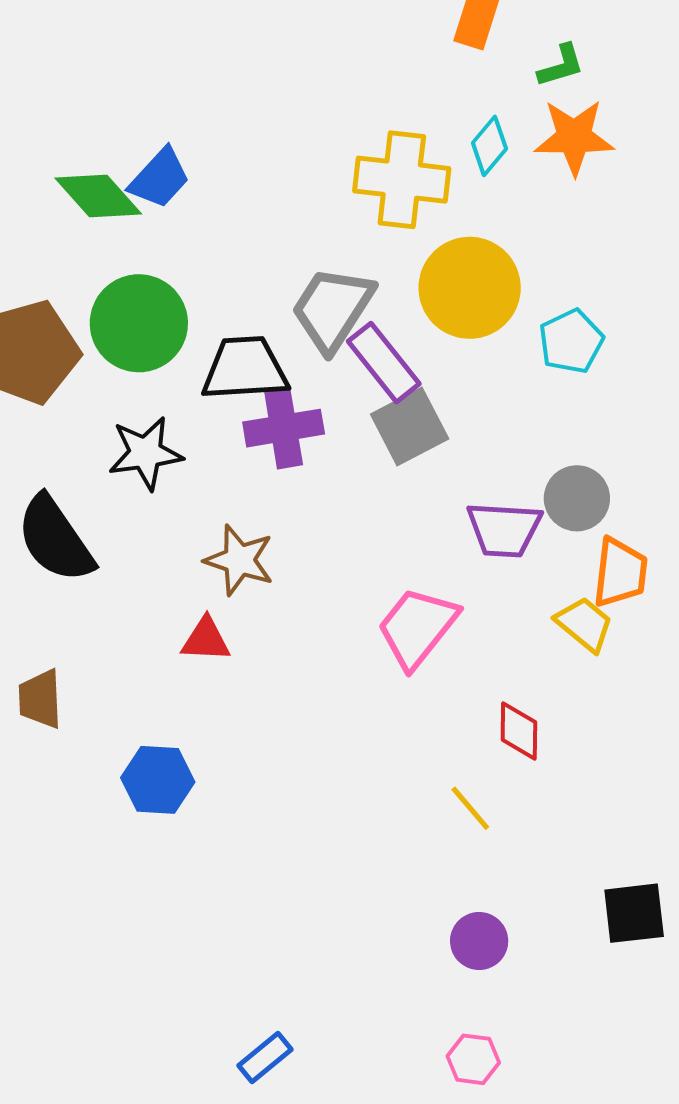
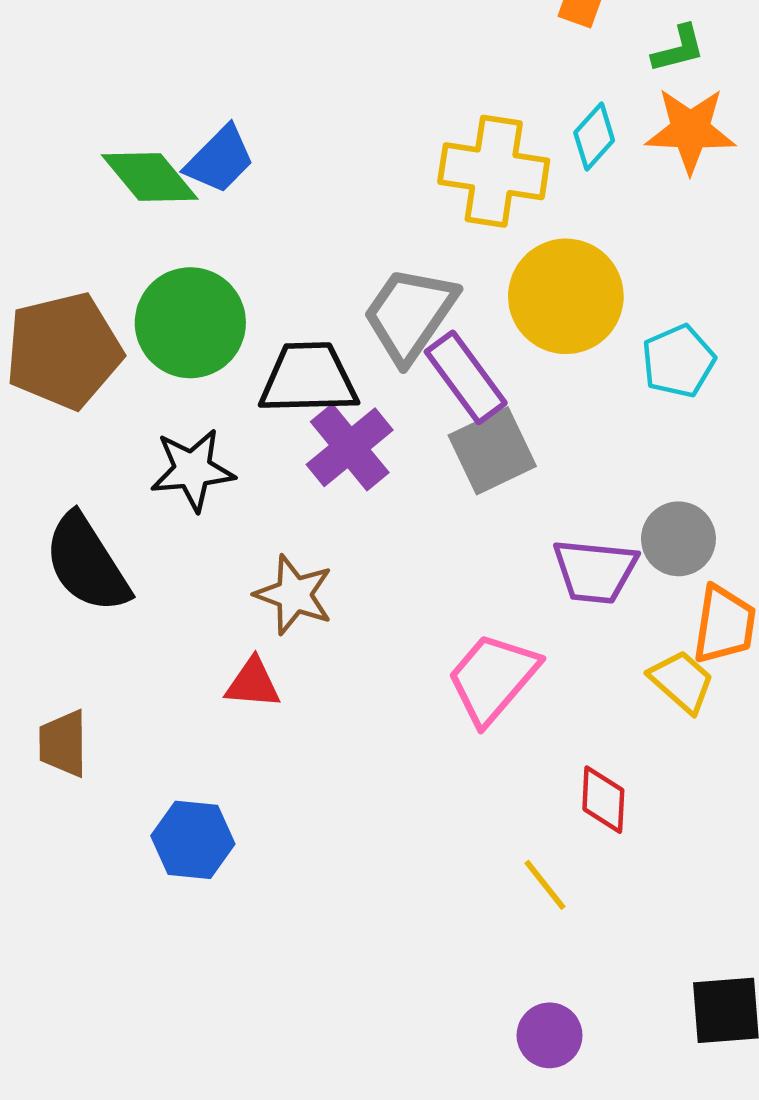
purple cross: (284, 428) -> (350, 447), turned -32

